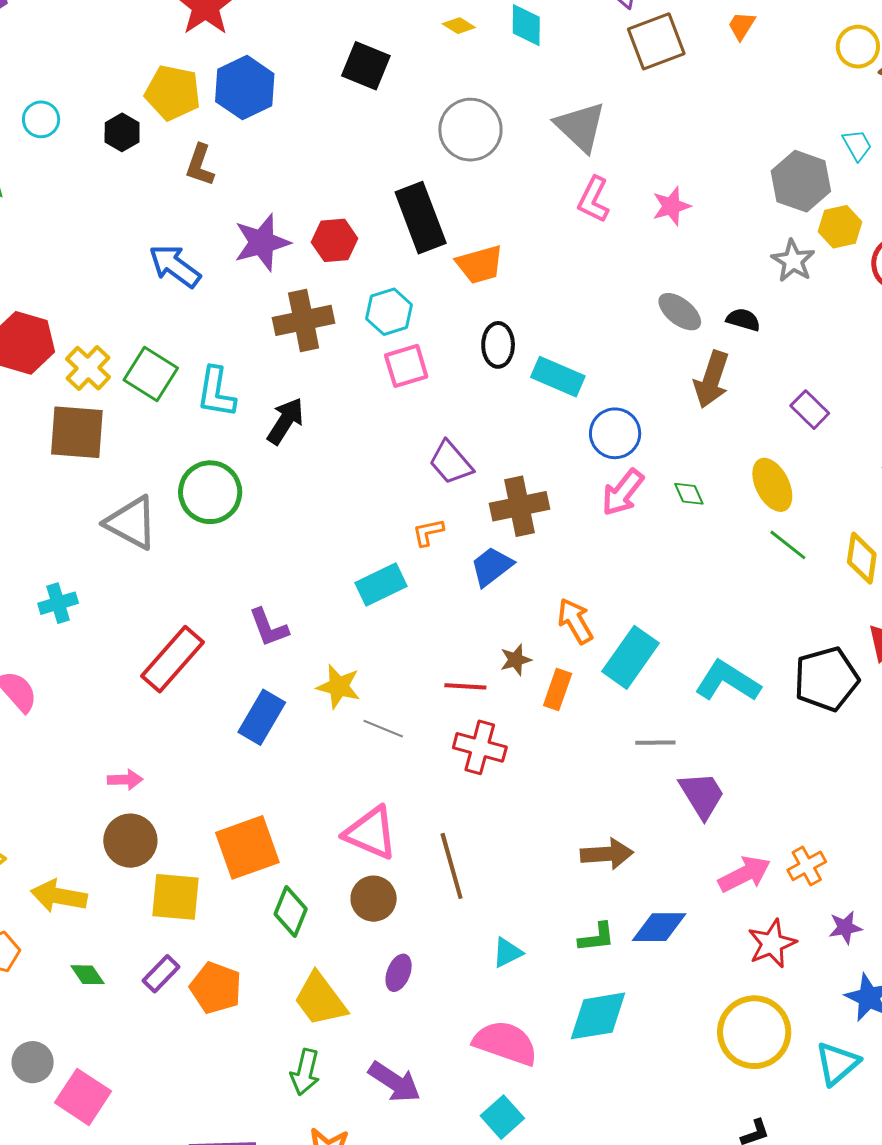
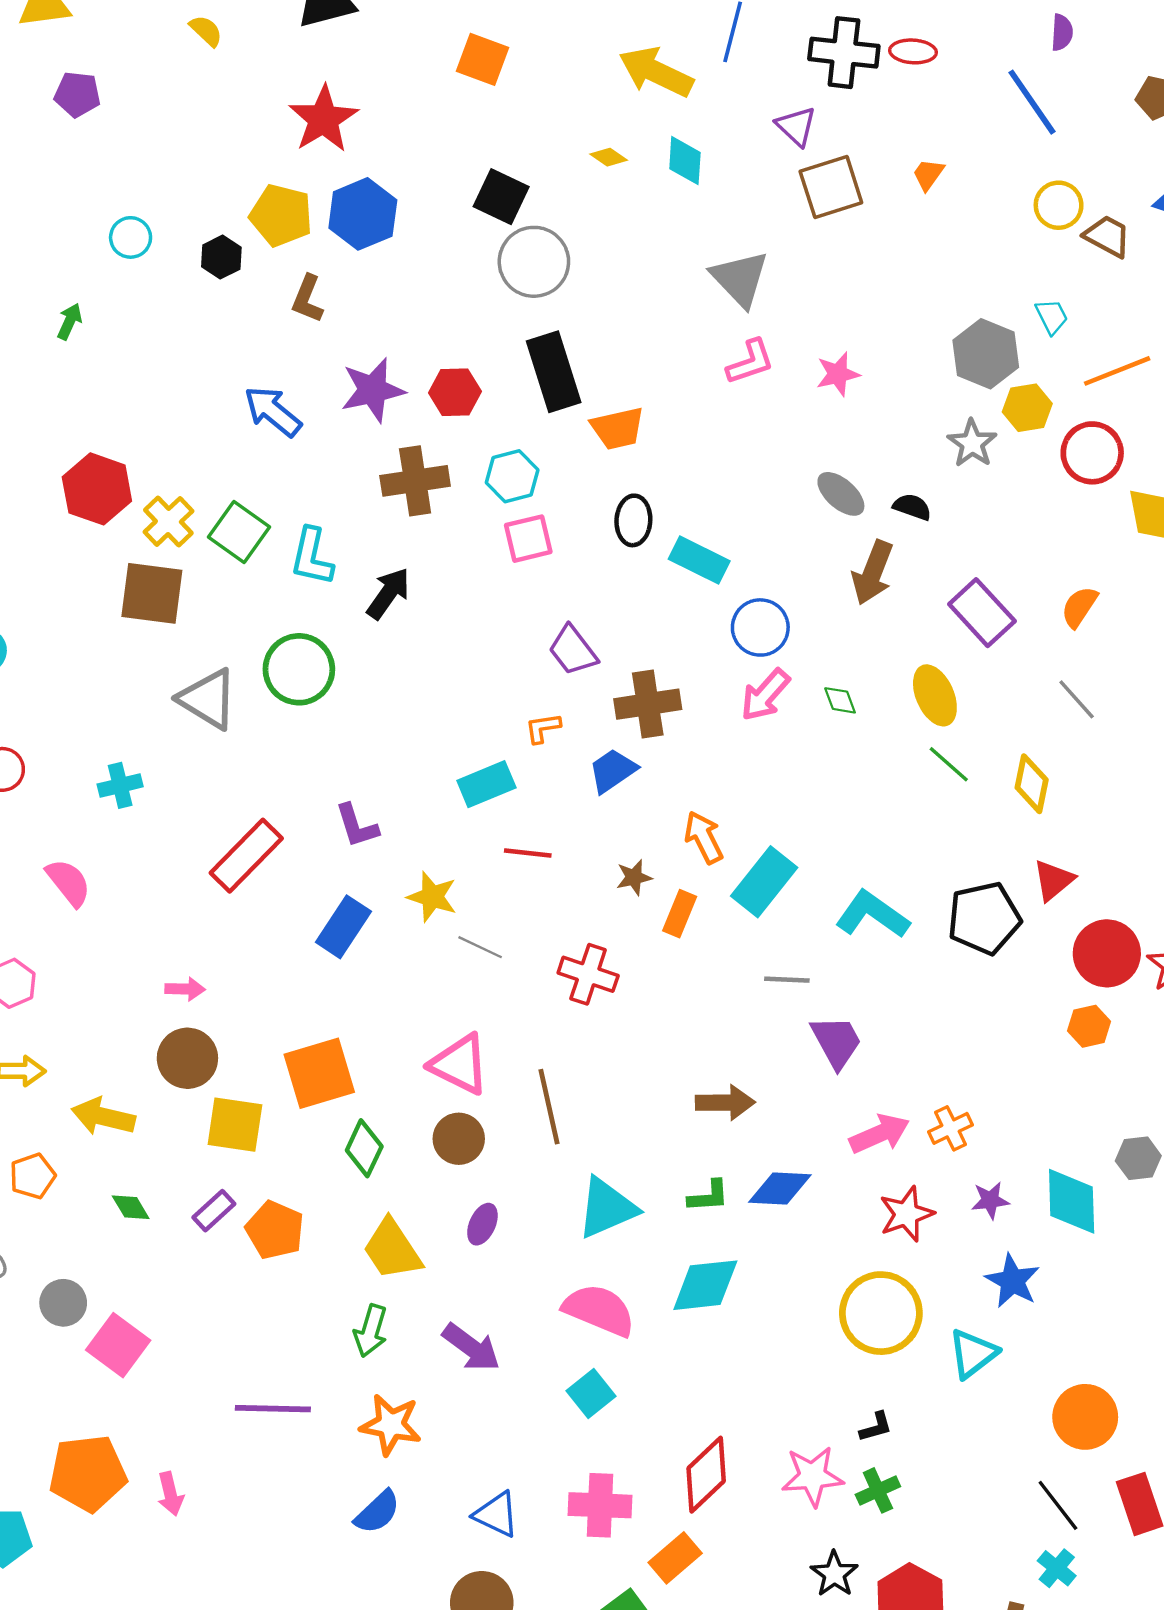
gray circle: (470, 130) -> (534, 262), moved
pink L-shape: (594, 200) -> (750, 362), turned -138
purple rectangle: (810, 410) -> (982, 613), size x1.5
red line: (465, 686) -> (528, 853), moved
cyan triangle: (507, 953) -> (607, 1208), size x1.8

